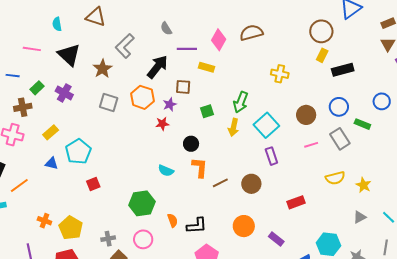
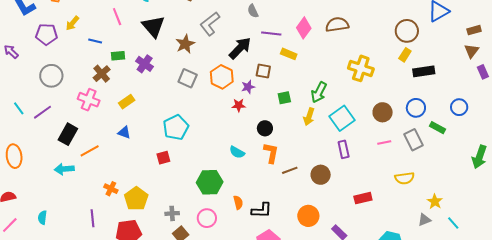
pink line: (32, 49) -> (117, 17), turned 54
yellow cross: (280, 74) -> (361, 68), size x1.4
green rectangle: (37, 88) -> (118, 56), turned 32
brown cross: (23, 107) -> (102, 74), turned -36
cyan pentagon: (78, 151) -> (176, 127), moved
yellow star: (363, 185) -> (435, 202), moved

